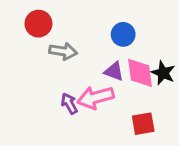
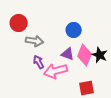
pink diamond: (140, 73) -> (85, 55), turned 30
purple arrow: (69, 104) -> (39, 62), moved

